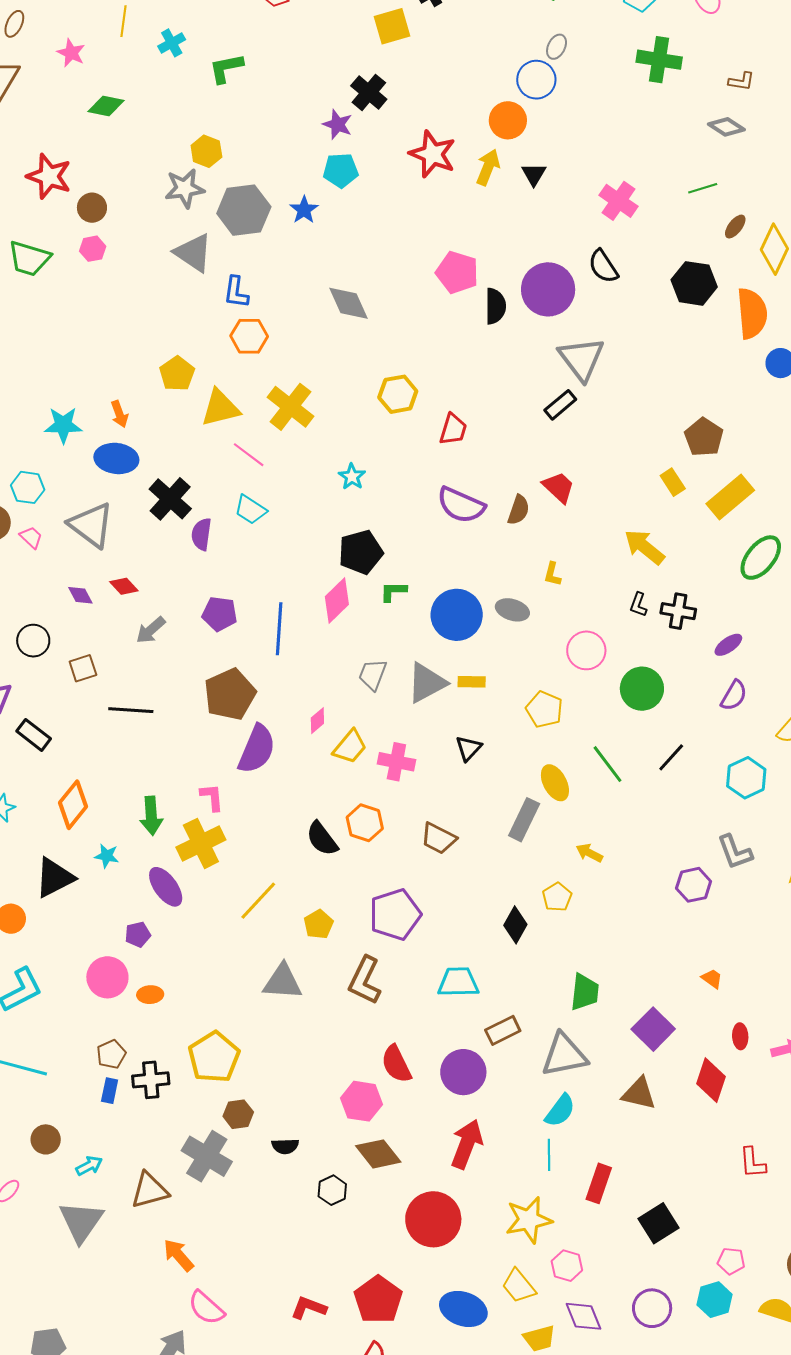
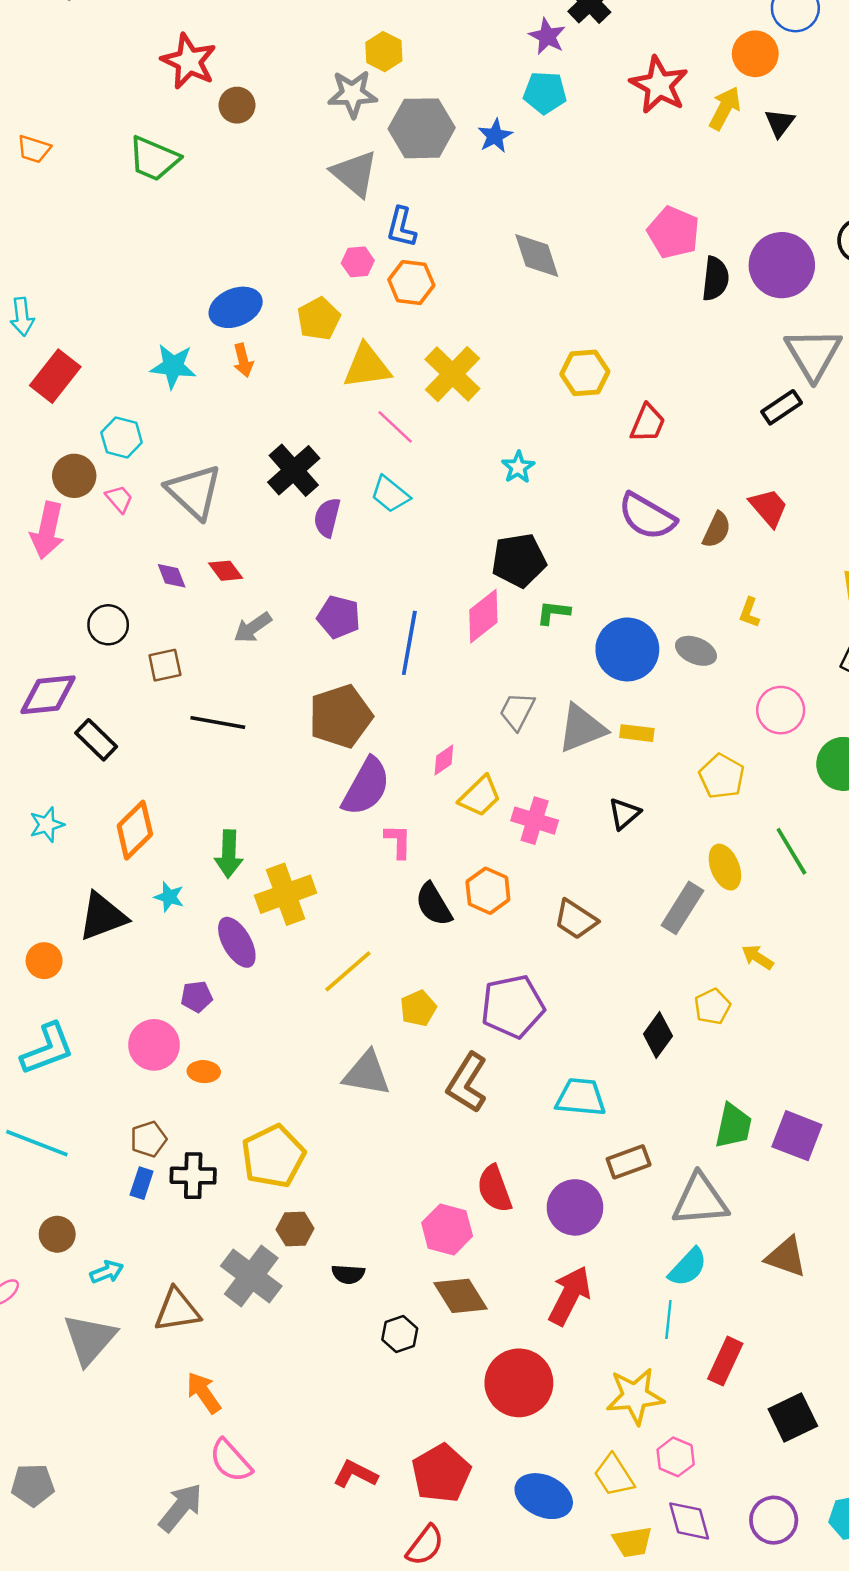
pink hexagon: (93, 249) -> (358, 262), moved
blue ellipse: (116, 458) -> (236, 307), moved, turned -36
pink L-shape: (212, 797) -> (398, 841), moved
purple square: (653, 1029) -> (797, 1136), moved, turned -30

